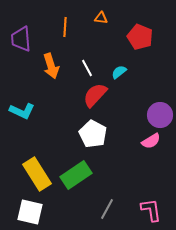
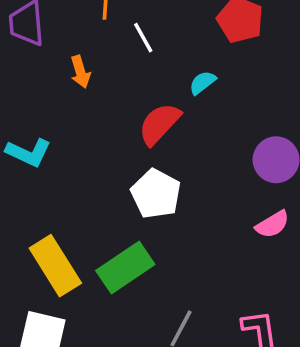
orange arrow: (51, 66) -> (80, 72), size x0.7
white line: (87, 68) -> (143, 38), moved
pink semicircle: (151, 141) -> (272, 224), moved

